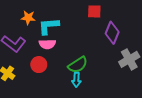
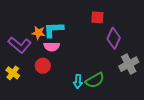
orange star: (28, 18) -> (39, 33), moved
green semicircle: (78, 65) -> (95, 80), moved

